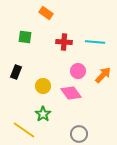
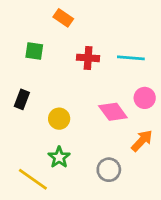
pink circle: (78, 71) -> (145, 98), moved
orange arrow: (103, 75) -> (142, 141), moved
pink diamond: (71, 93) -> (113, 112), moved
gray circle: (79, 134) -> (109, 170), moved

